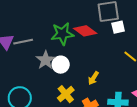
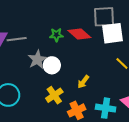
white square: (118, 27) -> (112, 33), size x1.6
green star: (62, 34) -> (56, 35), size x0.6

